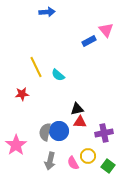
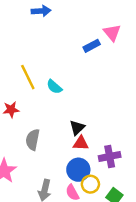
black triangle: (77, 109) -> (77, 128), turned -32
blue circle: (59, 131) -> (78, 170), moved
gray semicircle: (45, 132) -> (33, 140), moved

